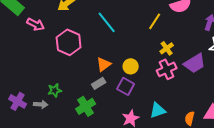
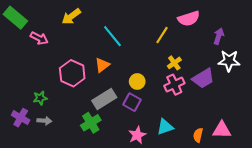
pink hexagon: (69, 42) -> (72, 73), moved
orange triangle: (104, 64) -> (102, 65), moved
gray rectangle: (99, 83) -> (104, 99), size x1.6
green star: (55, 90) -> (40, 98), moved

